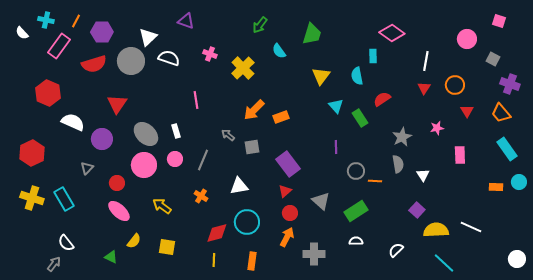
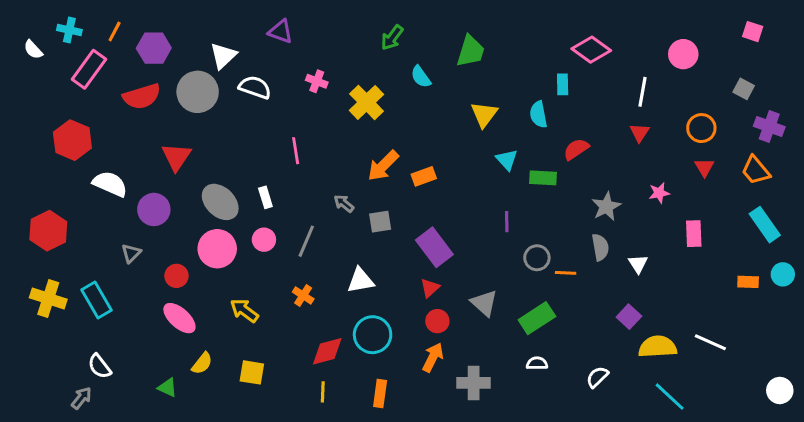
pink circle: (467, 39) -> (683, 54), moved
orange circle: (455, 85) -> (701, 128), moved
green rectangle: (360, 118) -> (543, 178), turned -54

